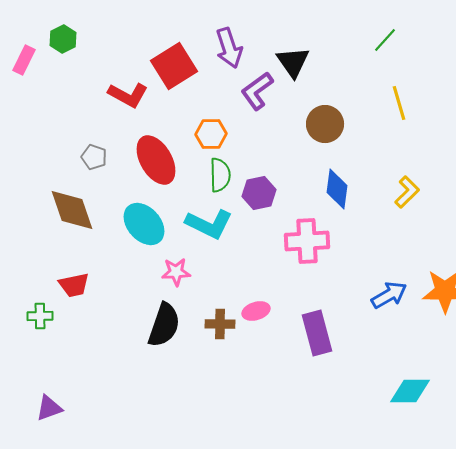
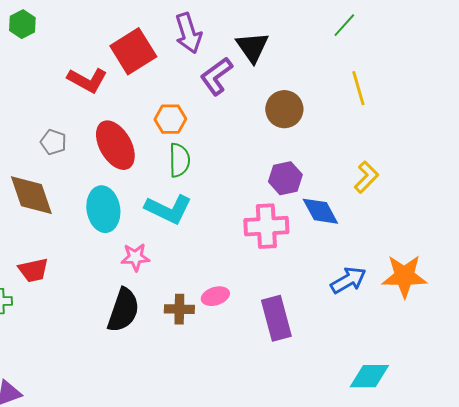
blue diamond: (337, 189) -> (320, 211), moved, turned -36
purple hexagon: (259, 193) -> (285, 178), moved
cyan ellipse: (144, 224) -> (103, 209), turned 33

